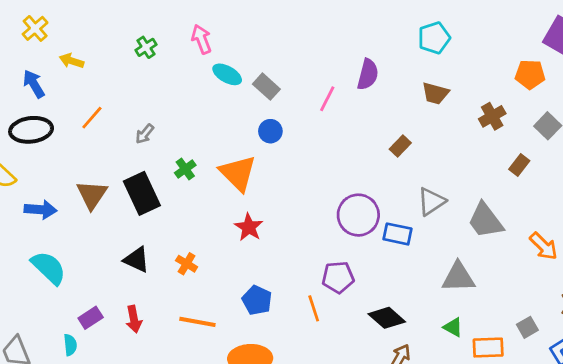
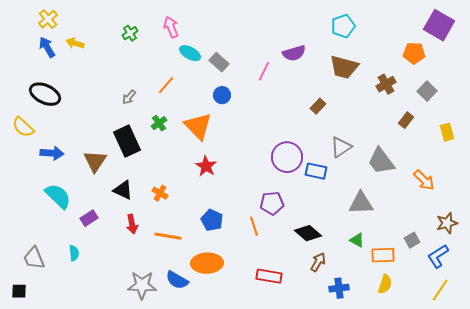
purple semicircle: (368, 74) -> (294, 53), turned 60
blue arrow: (34, 84) -> (47, 47), moved
brown trapezoid: (435, 93) -> (344, 67), size x1.4
orange line: (92, 118) -> (166, 85), moved
black ellipse: (31, 130) -> (45, 94), turned 32
brown triangle: (92, 195) -> (95, 161), moved
purple rectangle: (91, 318) -> (89, 218), moved
red arrow: (134, 319) -> (132, 224), moved

